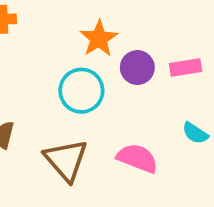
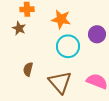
orange star: (99, 39) -> (61, 19), moved, turned -30

